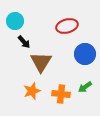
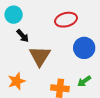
orange star: (32, 91) -> (17, 81), moved

